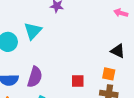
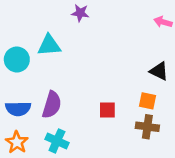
cyan triangle: (33, 31) -> (49, 45), turned 42

